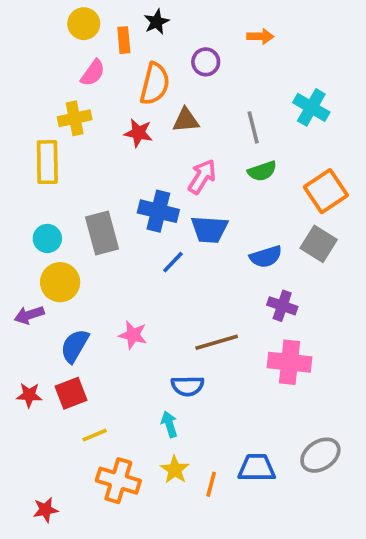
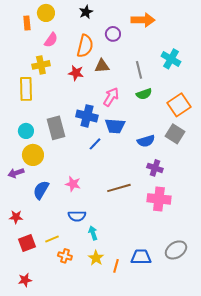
orange arrow: (260, 36) -> (143, 20), size x1.6
orange rectangle: (124, 40) -> (27, 23), moved
blue semicircle: (188, 386) -> (77, 216), moved
red square: (71, 393) -> (27, 243), moved
orange cross: (118, 481) -> (65, 256), moved, size x0.6

